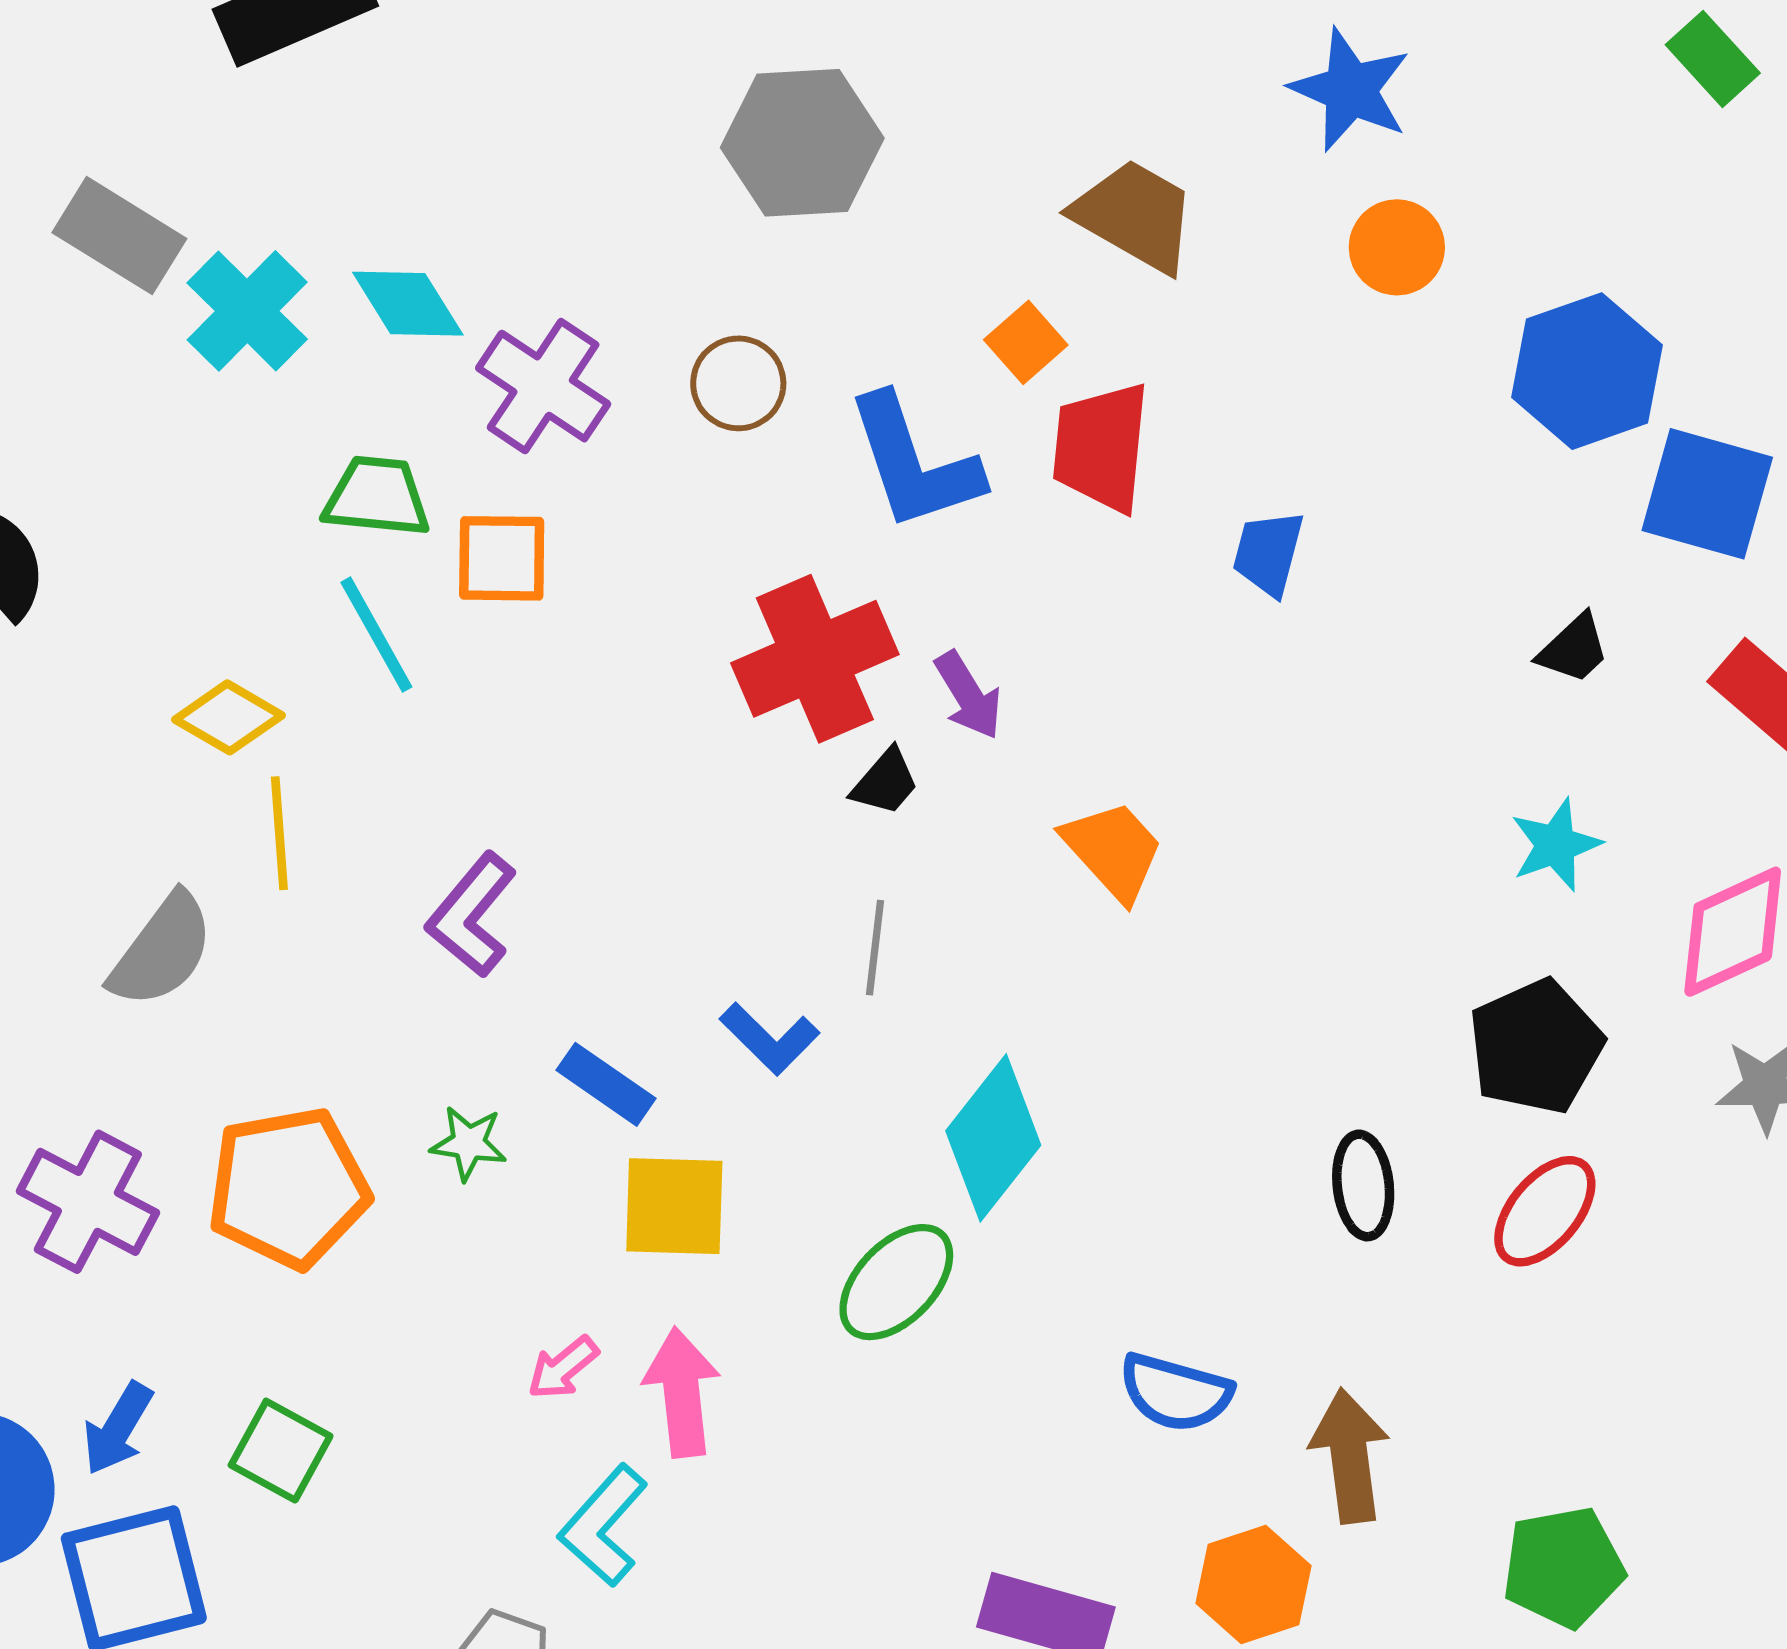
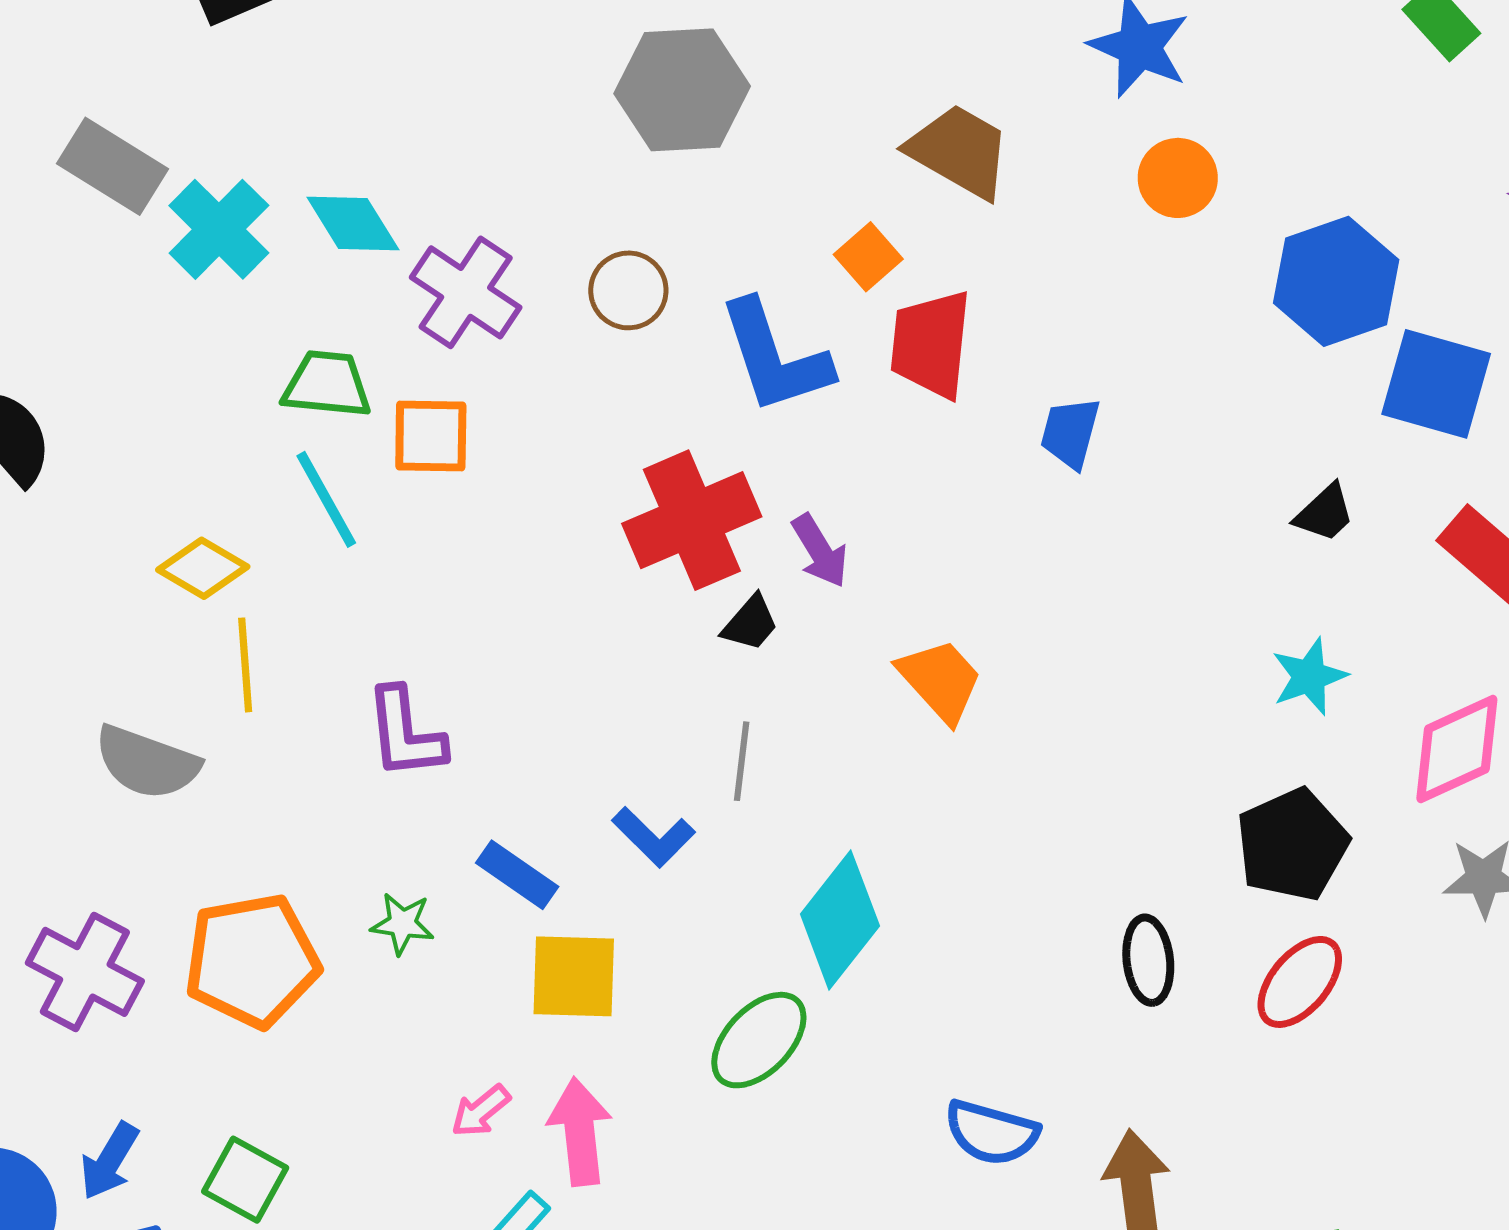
purple L-shape: (472, 915) -> (405, 733), turned -46
gray semicircle: (162, 950) -> (147, 762), turned 73

